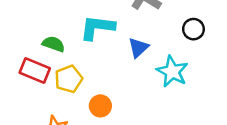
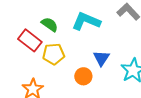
blue triangle: (138, 48) -> (101, 58), moved, turned -30
orange circle: (100, 106) -> (83, 76), moved

